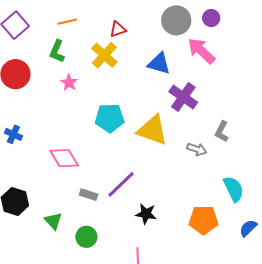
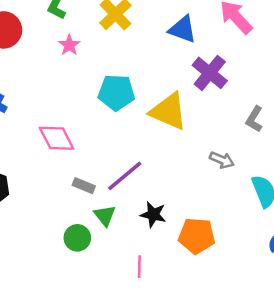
gray arrow: (197, 149) -> (222, 160), moved
orange pentagon: (204, 220) -> (197, 236), moved
green triangle: (53, 221) -> (105, 216), moved

